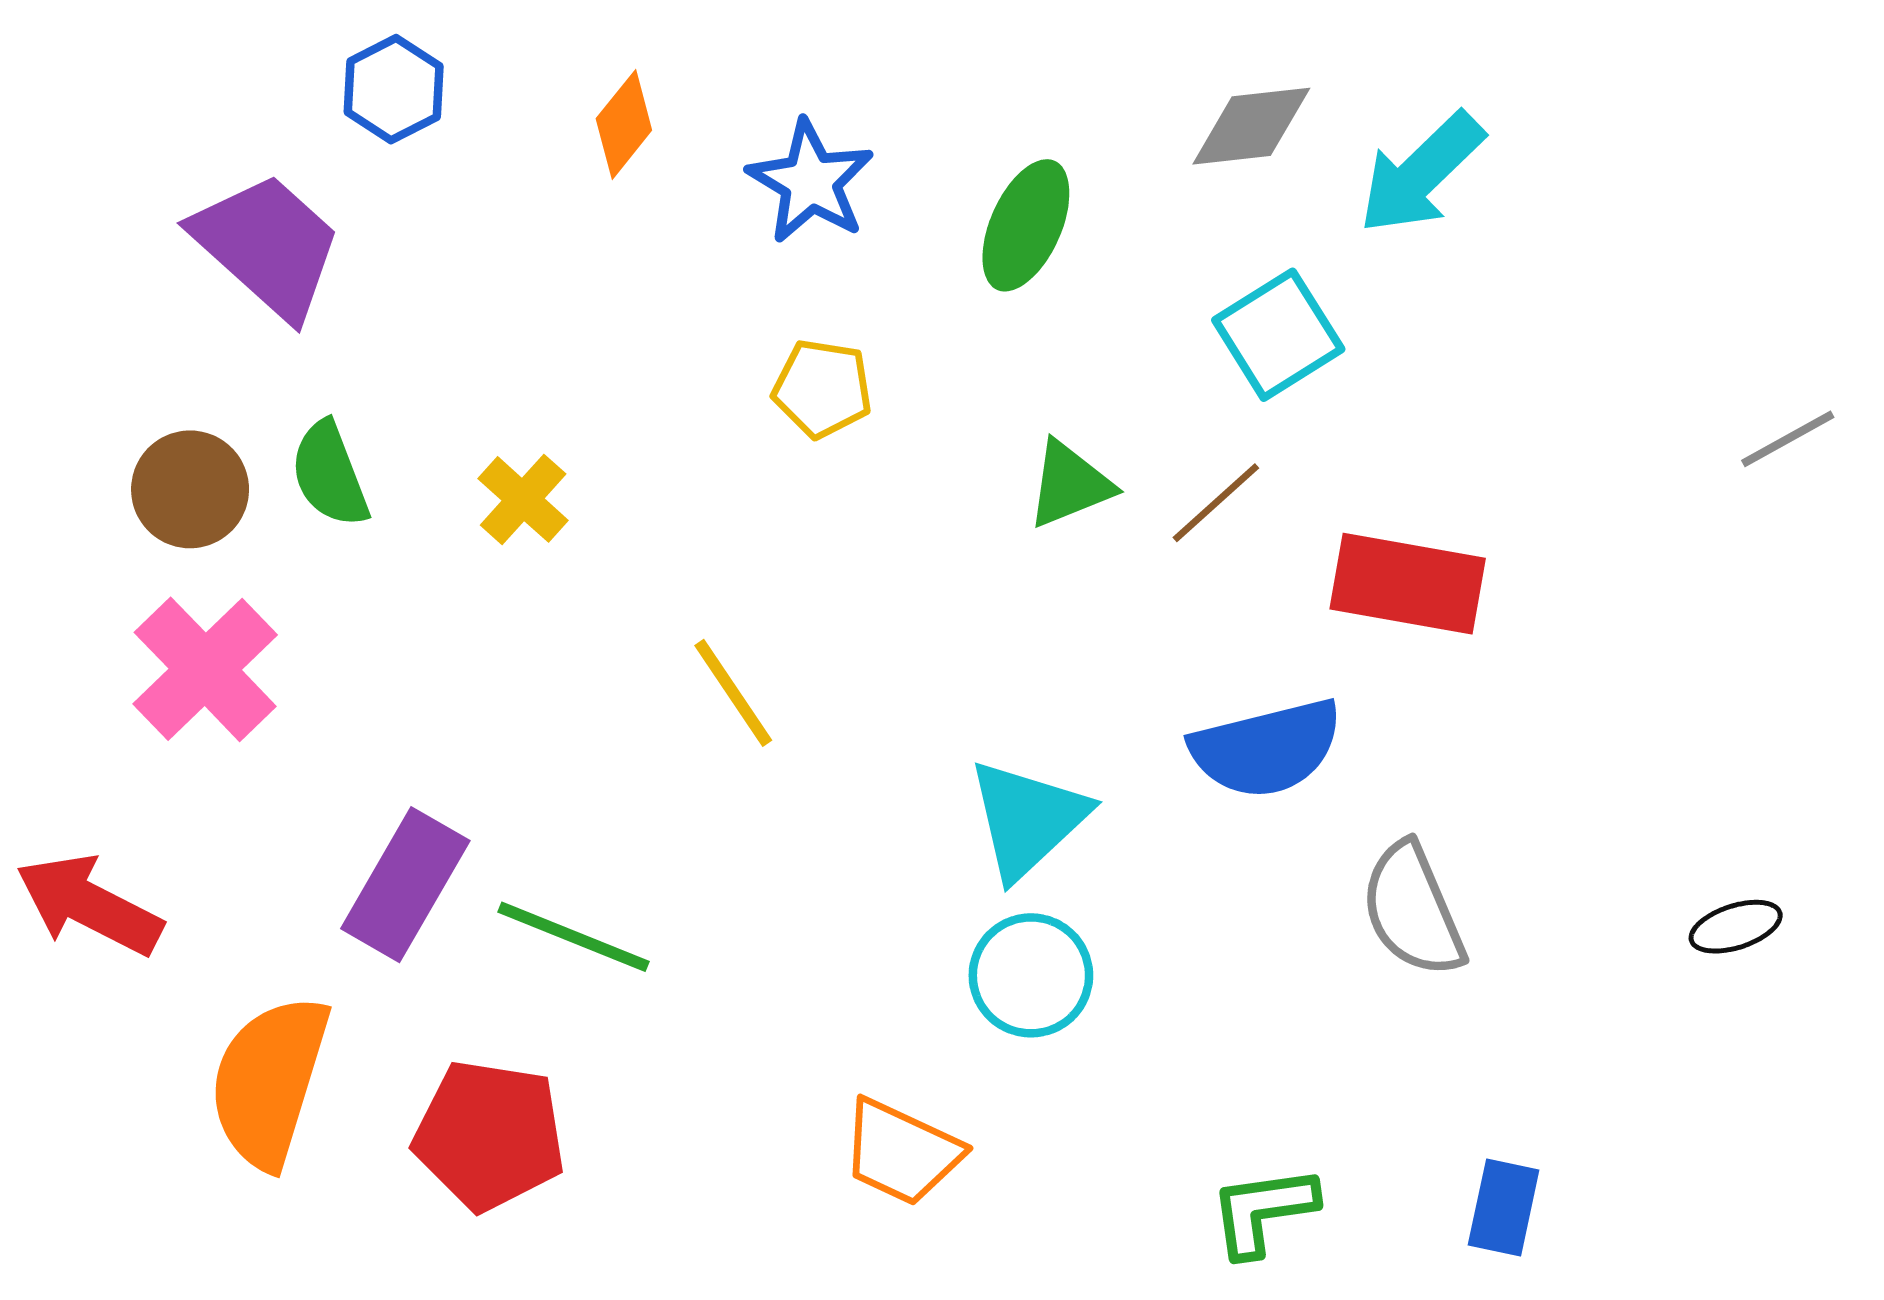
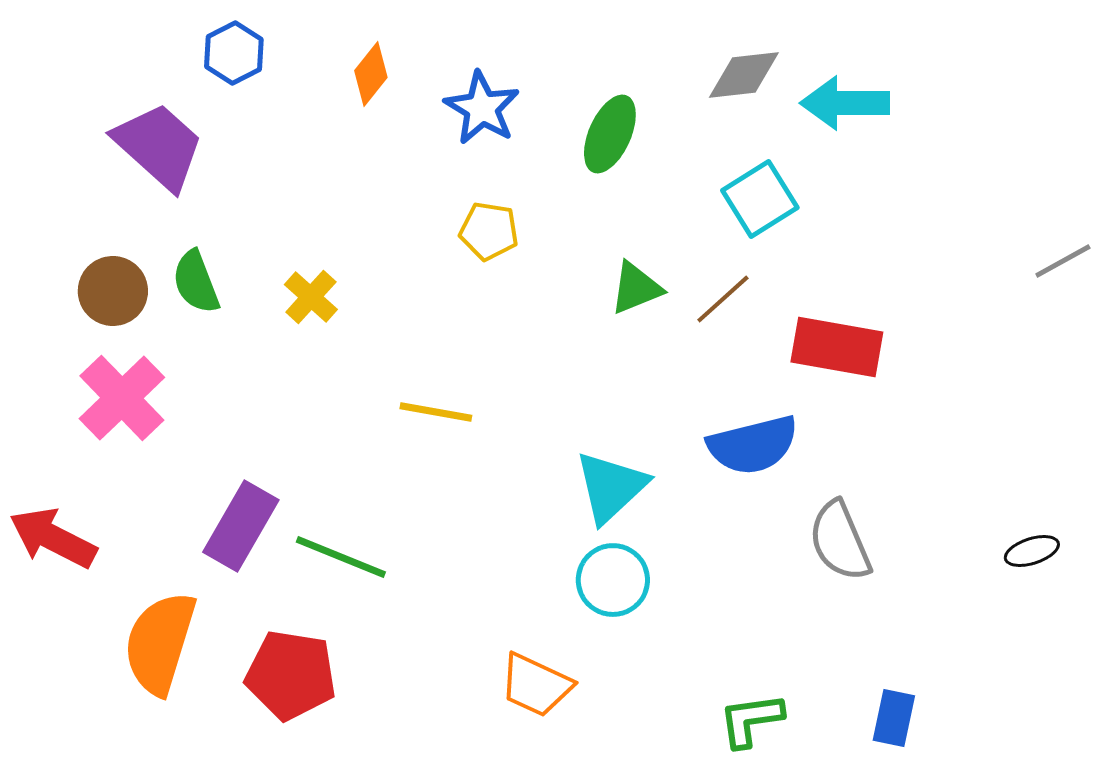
cyan arrow: (1421, 173) -> (845, 103), turned 44
yellow line: (733, 693) -> (436, 412), turned -46

